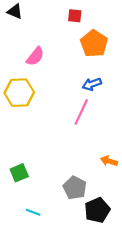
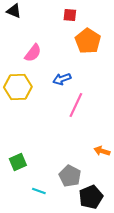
blue arrow: (92, 84) -> (62, 79), moved
cyan line: (33, 212) -> (39, 191), moved

